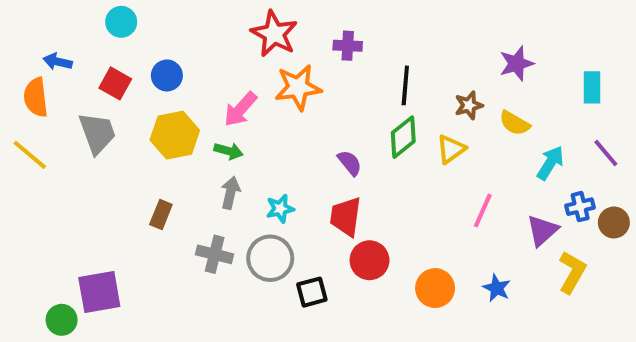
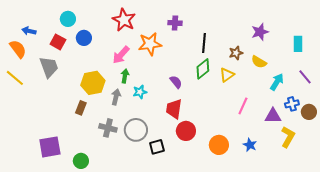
cyan circle: (121, 22) -> (68, 19), moved
red star: (274, 34) -> (124, 20), moved
orange semicircle: (36, 97) -> (18, 49), turned 150
yellow hexagon: (175, 135) -> (93, 83), moved
green arrow: (228, 151) -> (125, 76), moved, turned -96
cyan star: (280, 209) -> (140, 92), moved
purple triangle: (542, 230) -> (273, 116), turned 42
green circle: (62, 320) -> (81, 161), moved

